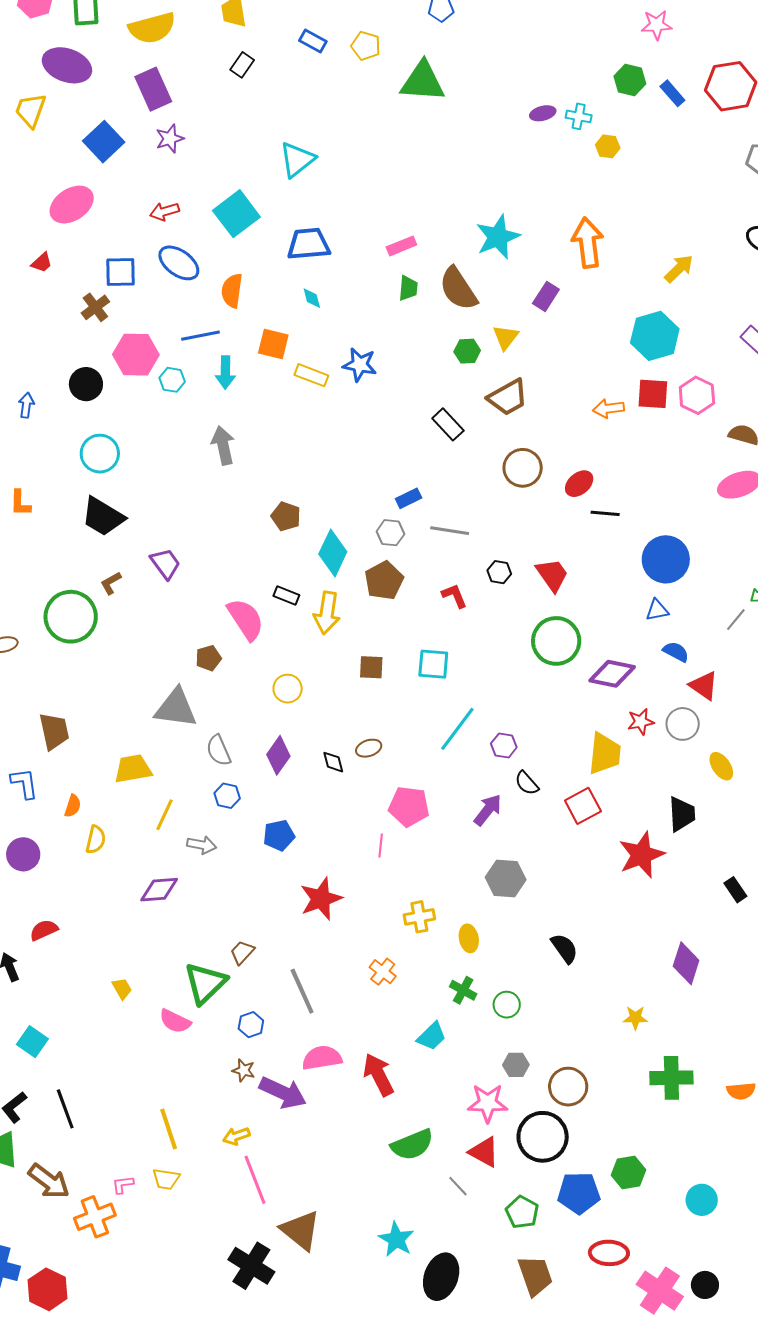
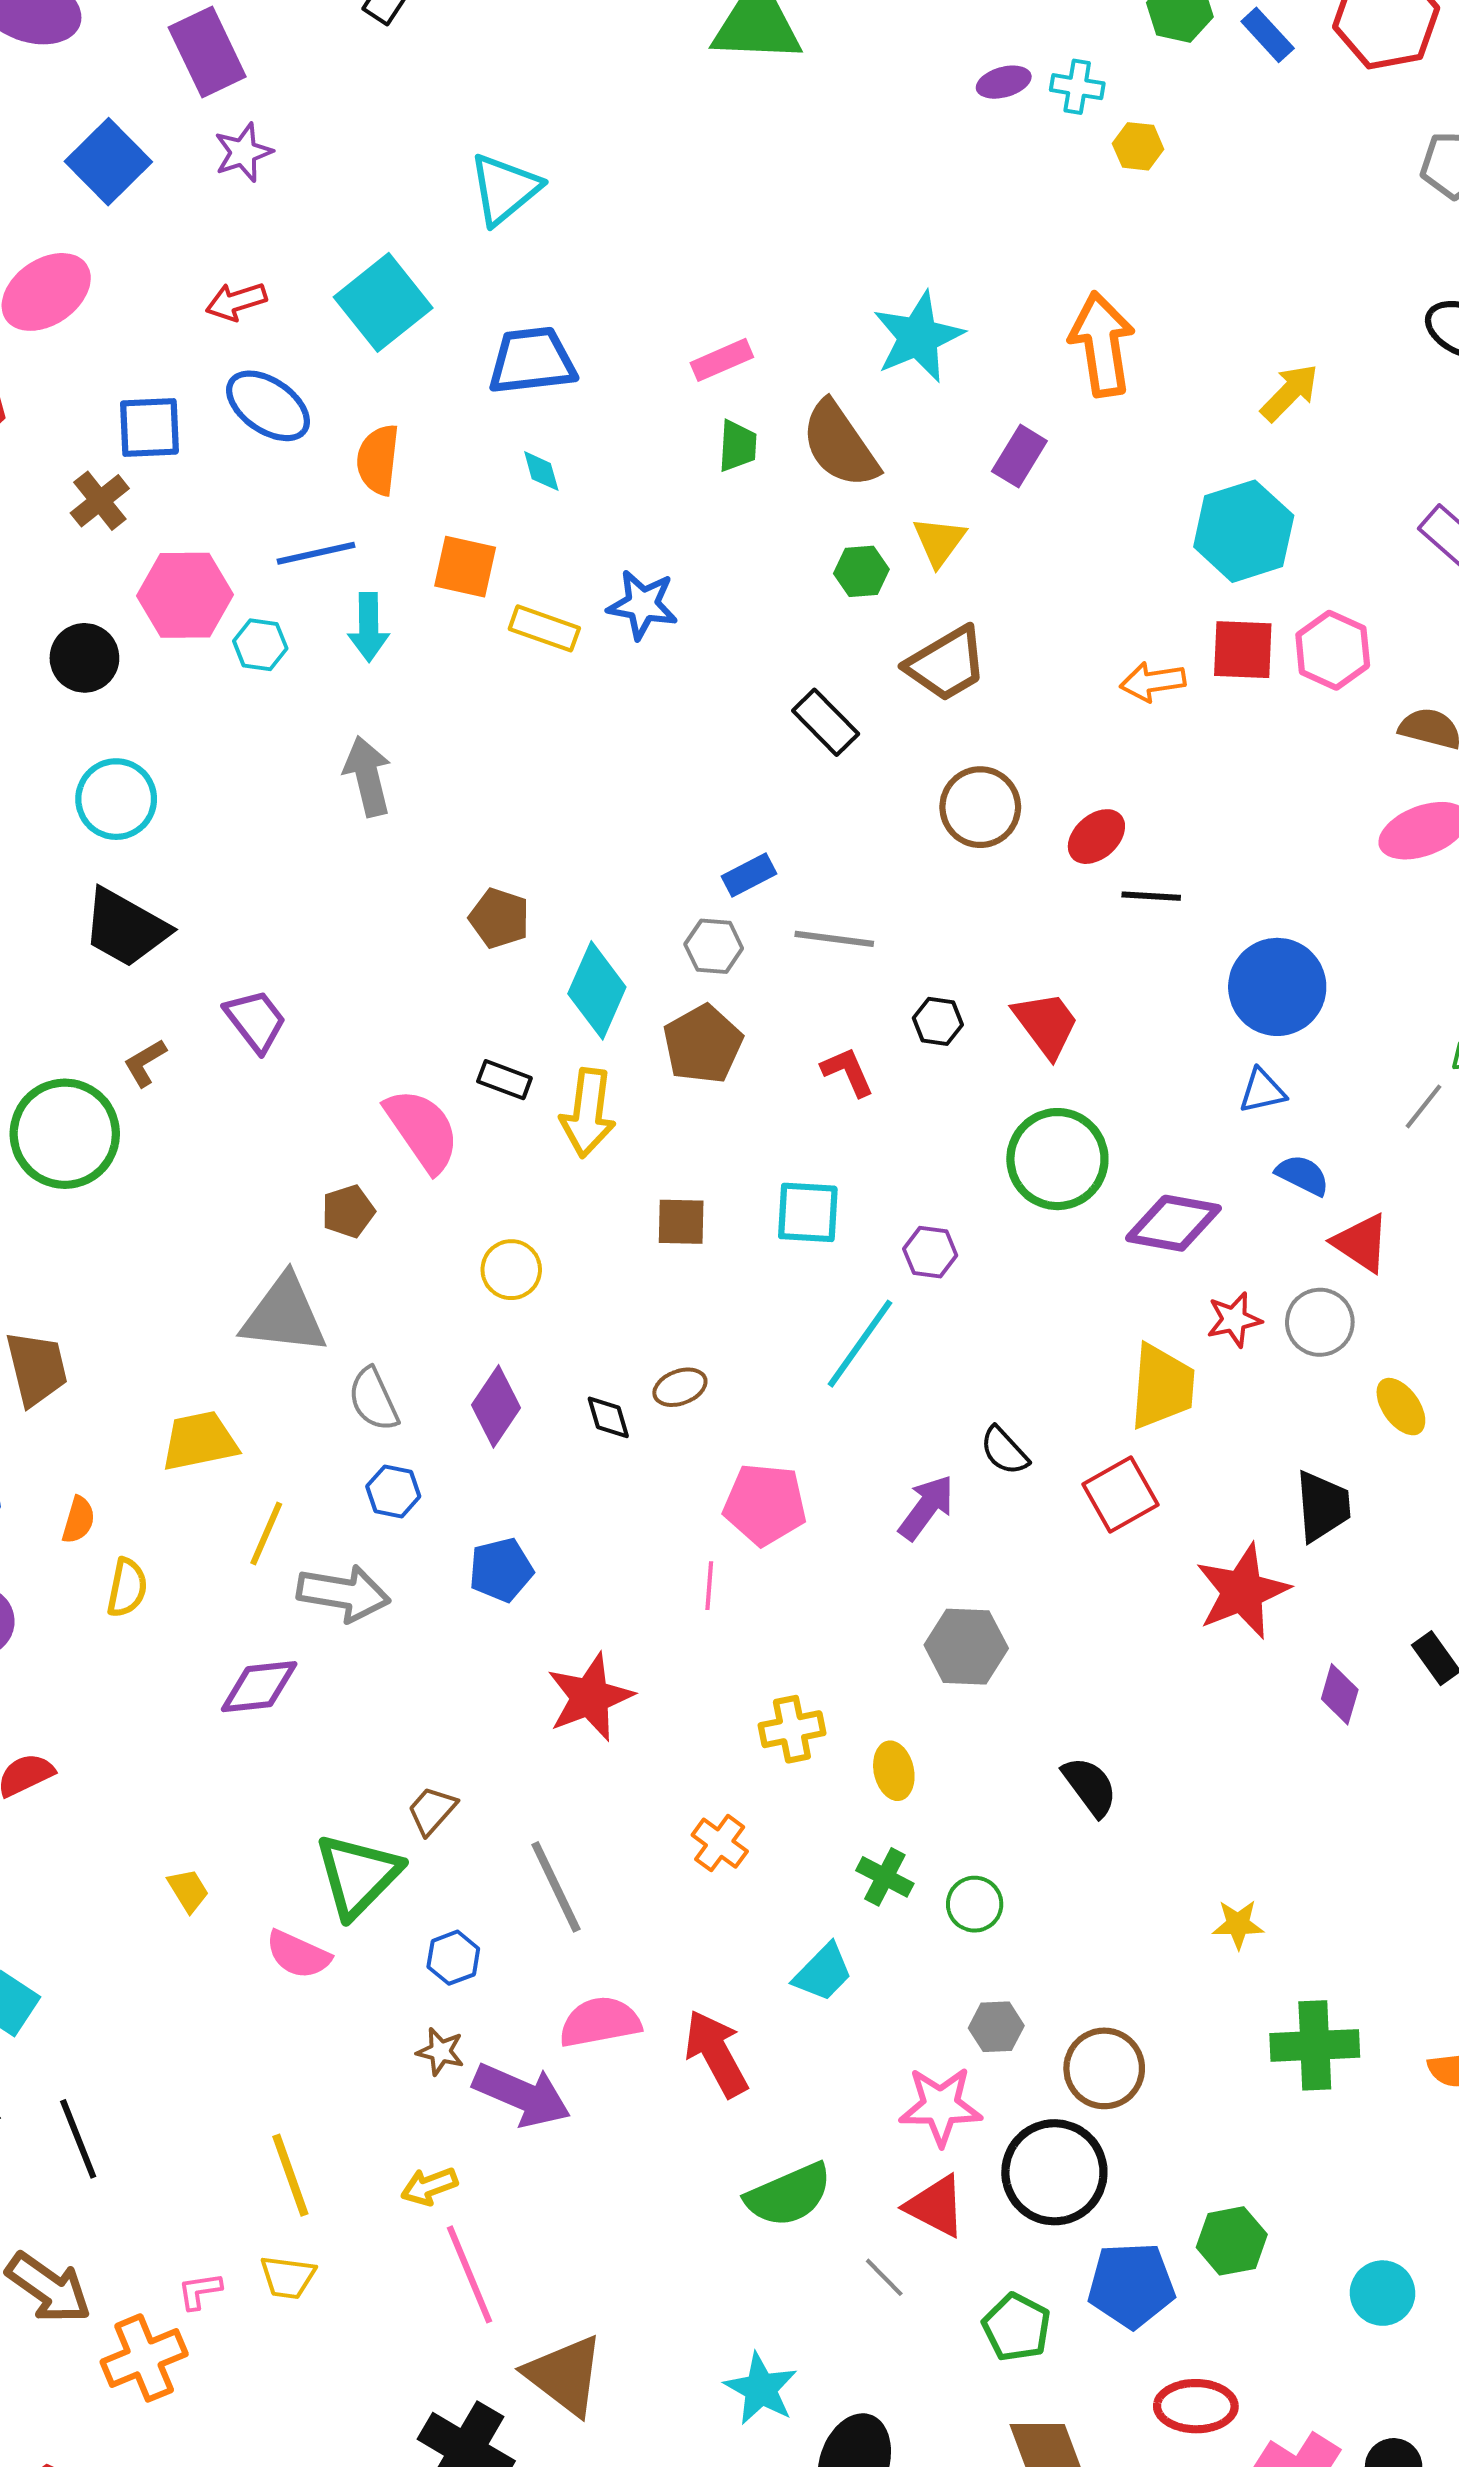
purple hexagon: (504, 745) -> (930, 1252), moved
gray arrow: (202, 845) -> (344, 1593), size x1.5
purple diamond: (686, 963) -> (1340, 1694), moved, size x0.7

